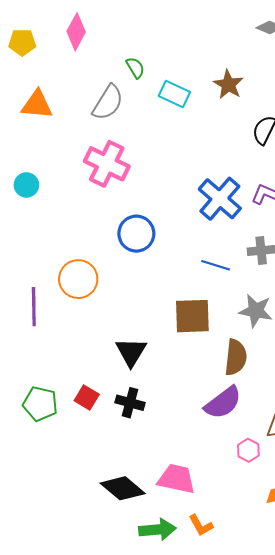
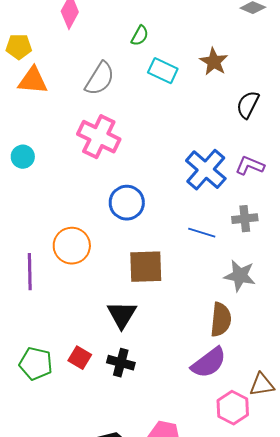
yellow pentagon: (22, 42) -> (19, 47), moved
green semicircle: (135, 68) -> (140, 36), moved, turned 60
brown square: (192, 316) -> (146, 267), moved
pink hexagon: (248, 450) -> (233, 408), size x1.5

